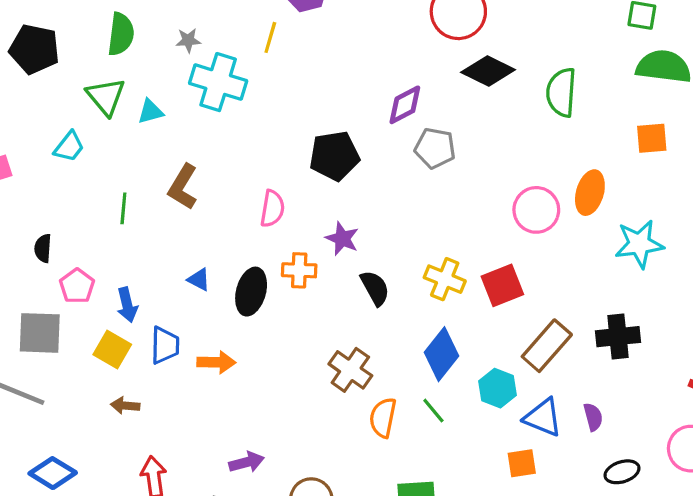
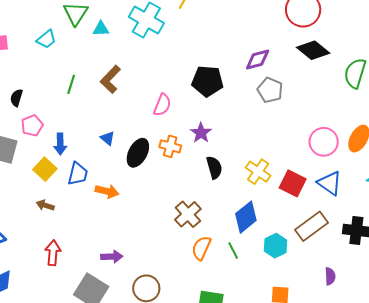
red square: (502, 285) -> (293, 183), turned 36
blue triangle: (543, 417) -> (330, 183), moved

